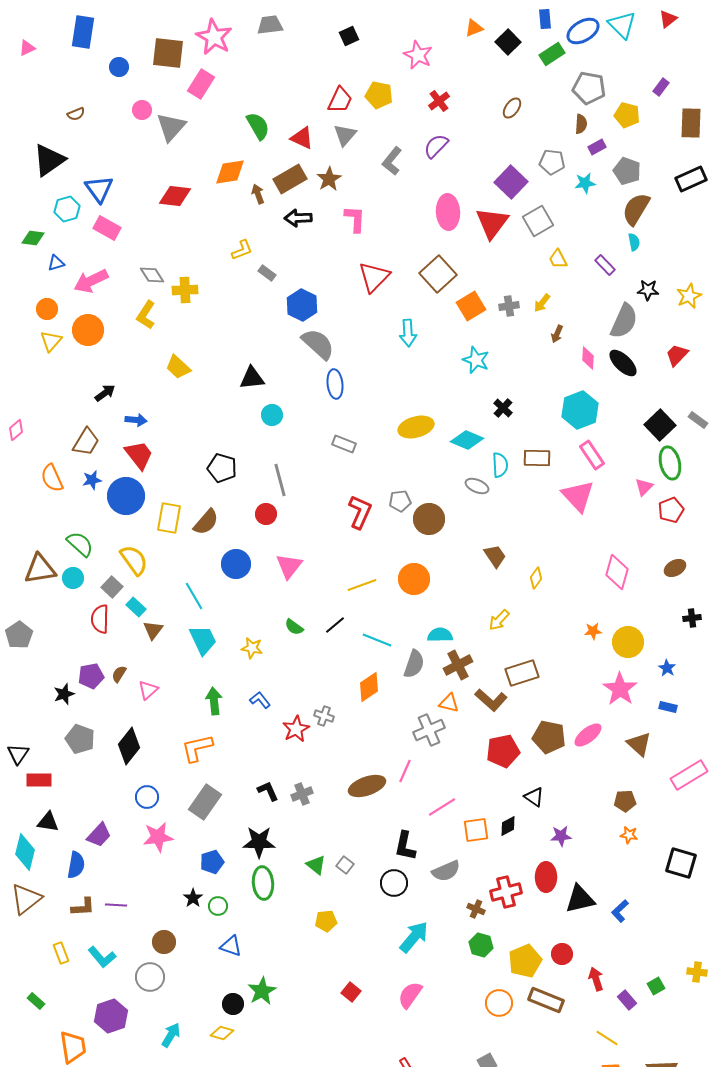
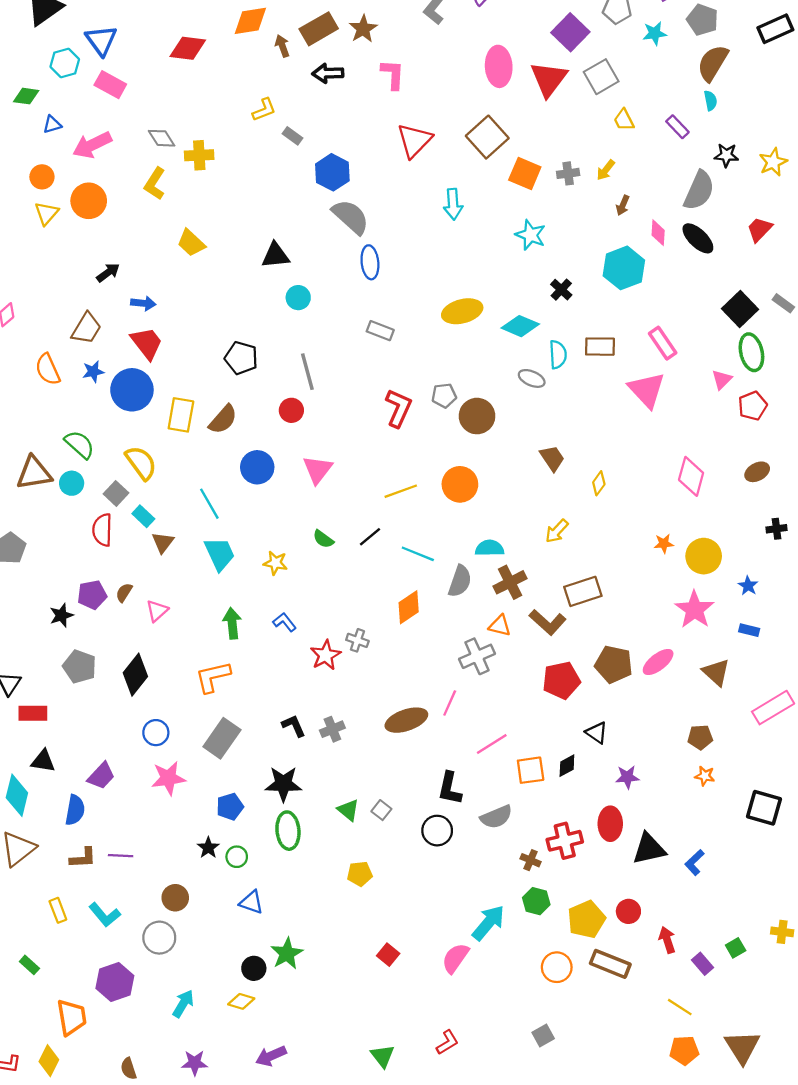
orange square: (471, 306) -> (525, 173), turned -36
cyan hexagon: (580, 410) -> (624, 268), moved
cyan arrow: (414, 937) -> (488, 923), moved

